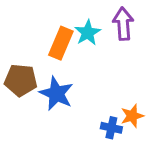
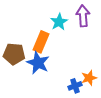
orange rectangle: (61, 43) -> (41, 42), moved
blue cross: (111, 128) -> (75, 86), turned -32

